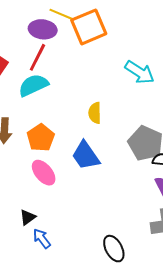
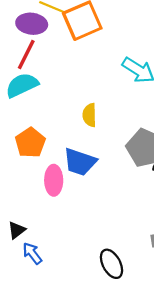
blue trapezoid: (86, 156) -> (80, 162), turned -36
pink ellipse: (44, 173) -> (54, 180), moved, turned 40

